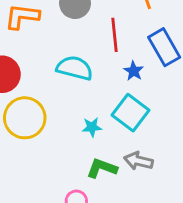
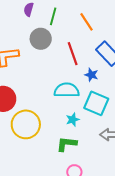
cyan semicircle: (75, 68) -> (67, 90), moved
green L-shape: (102, 168) -> (67, 144), moved

